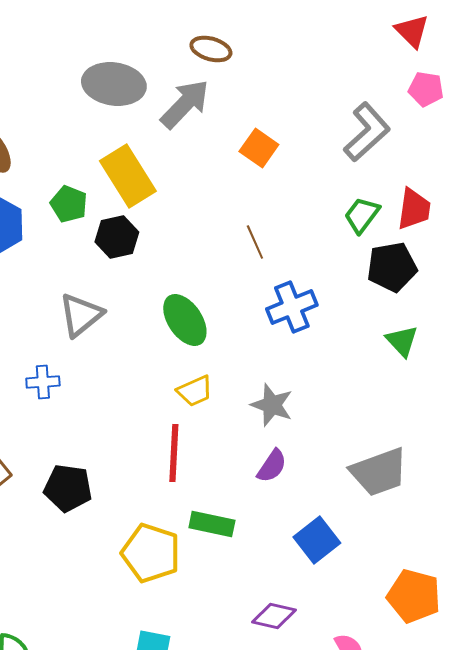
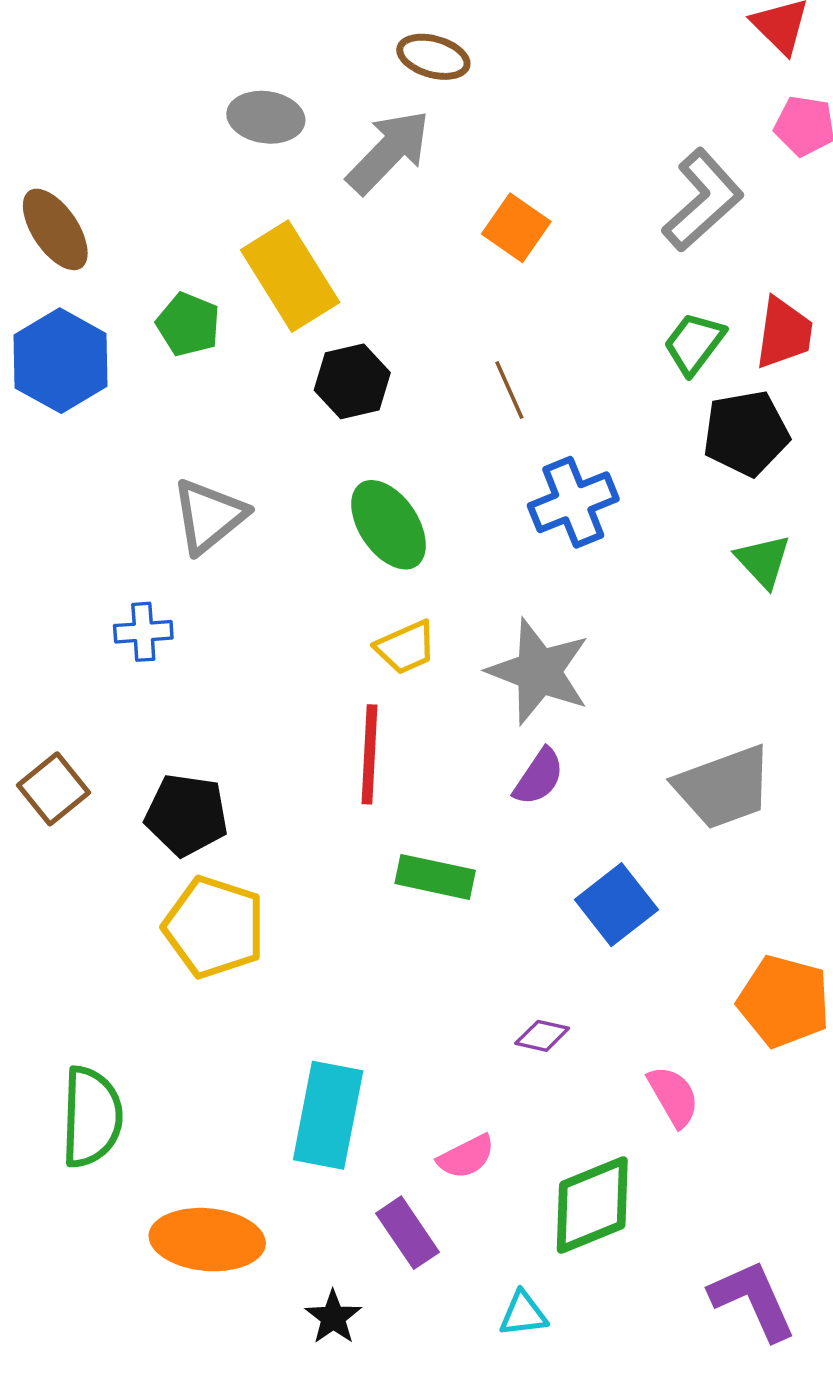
gray ellipse: (114, 84) -> (266, 117), size x0.7
black hexagon: (117, 237) -> (352, 381), moved
gray star: (272, 405) -> (539, 671), size x1.4
yellow pentagon: (151, 553) -> (214, 927), moved
purple diamond: (274, 616) -> (542, 1036), size x0.7

